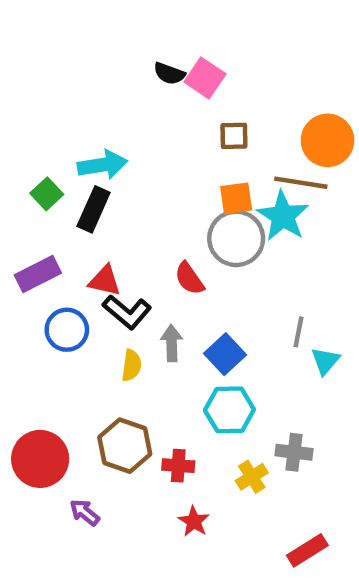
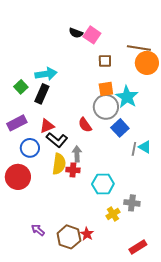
brown line: (301, 183) -> (139, 48), moved
red triangle: (105, 281) -> (47, 126), turned -35
blue square: (225, 354) -> (120, 128), moved
cyan triangle: (325, 361) -> (145, 147), moved, turned -40
yellow semicircle: (131, 365) -> (59, 164), size x1.5
brown hexagon: (125, 446) -> (69, 237), moved
red circle: (40, 459) -> (18, 177), moved
red cross: (178, 466) -> (73, 170), moved

